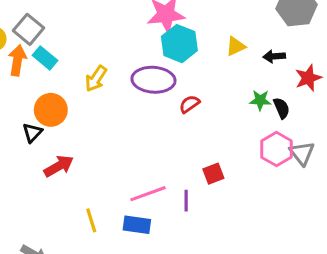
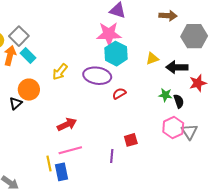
black arrow: (274, 56) -> (177, 67), size x1.5
red arrow: (59, 166) -> (67, 124), moved
pink line: (148, 194) -> (70, 150), moved
blue rectangle: (137, 225) -> (62, 172), moved, turned 66

